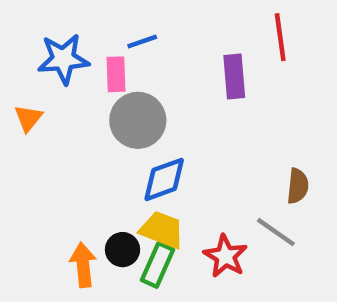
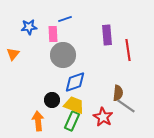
red line: (280, 37) -> (128, 50), moved
blue star: (63, 59) -> (29, 27), size x0.7
brown semicircle: (298, 186) -> (118, 93), moved
black circle: (122, 250) -> (52, 100), moved

